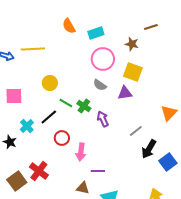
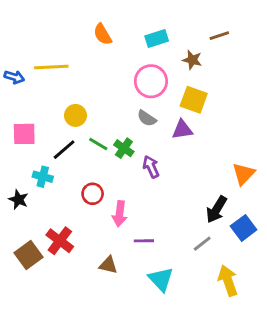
cyan rectangle: (96, 33) -> (157, 39), moved
orange triangle: (169, 113) -> (244, 174), moved
black line: (49, 117) -> (64, 150), moved
cyan cross: (27, 126) -> (43, 177), turned -32
gray line: (136, 131) -> (202, 244), moved
brown triangle: (83, 188) -> (108, 265), moved

